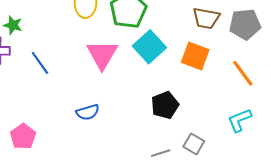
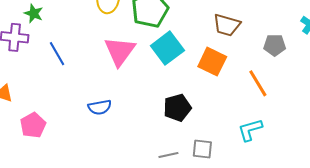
gray pentagon: (245, 24) -> (275, 45), moved, size x0.7
gray square: (194, 144) -> (202, 149), turned -30

